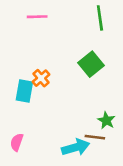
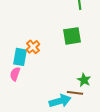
green square: (91, 64) -> (72, 36), turned 30
pink semicircle: (17, 142) -> (15, 74), moved

